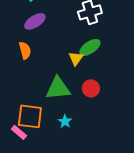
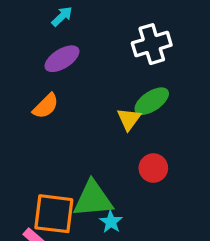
orange semicircle: (25, 50) -> (46, 106), turned 60
green triangle: (58, 88) -> (93, 199), moved

